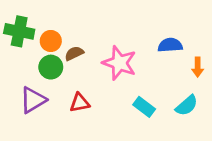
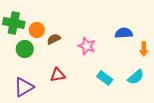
pink star: (119, 63) -> (87, 46), size x0.7
green circle: (51, 67) -> (25, 49), moved
purple triangle: (33, 100) -> (24, 87), moved

